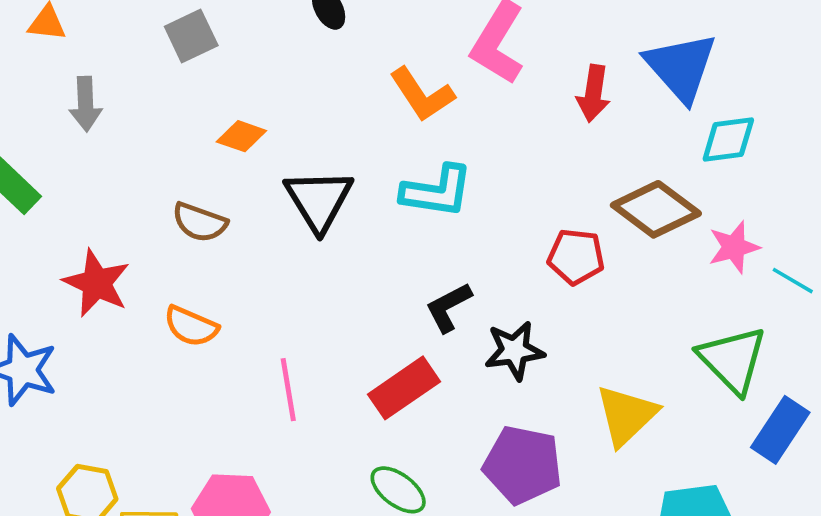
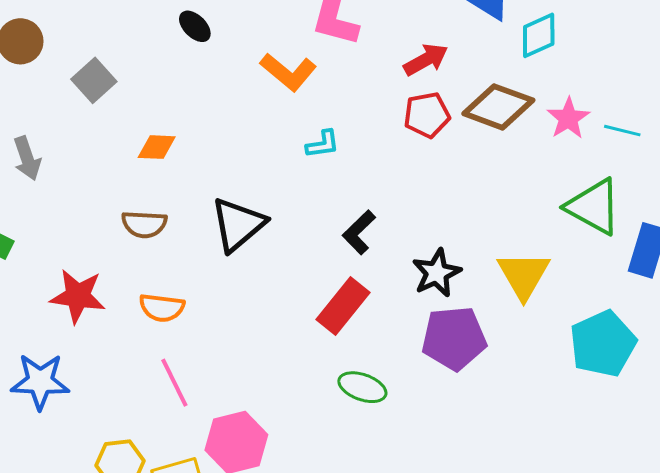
red arrow: (593, 93) -> (426, 60), moved, turned -111
cyan L-shape: (437, 191) -> (323, 144), size x0.6
black triangle: (319, 200) -> (238, 224), moved, turned 38
red pentagon: (576, 257) -> (427, 115), moved
black star: (514, 351) -> (437, 273), moved
pink line: (288, 390) -> (174, 383), moved

